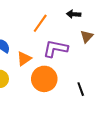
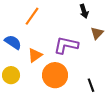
black arrow: (74, 14) -> (84, 11), turned -112
orange line: (40, 23) -> (32, 16), moved

